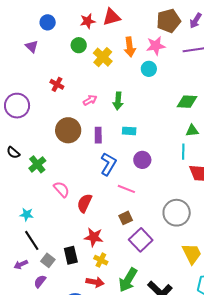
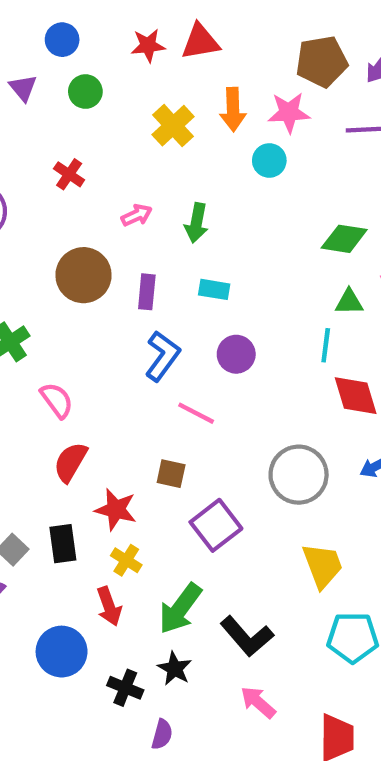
green circle: (79, 45) -> (85, 92), moved
red semicircle: (85, 203) -> (70, 462), moved
brown square: (126, 218) -> (171, 474), moved, turned 32
red arrow: (95, 282) -> (109, 606), turned 54

